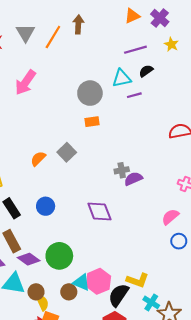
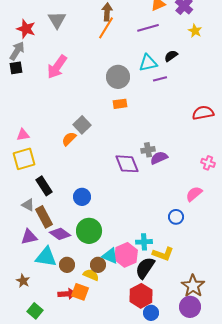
orange line: (53, 37) -> (106, 28), moved
purple line: (135, 50) -> (148, 28), moved
gray square: (67, 152) -> (82, 125), moved
blue circle: (46, 206) -> (82, 197), moved
purple diamond: (99, 212) -> (127, 164), moved
blue circle: (179, 241) -> (176, 217), moved
yellow semicircle: (42, 302) -> (91, 275), moved, turned -42
cyan cross: (151, 302) -> (144, 242), moved, turned -35

